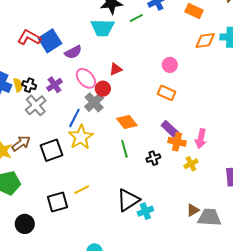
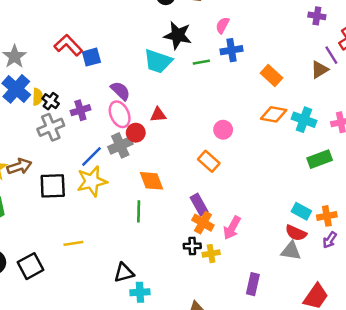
blue square: (50, 41) -> (91, 57), size x0.7
purple semicircle: (73, 52) -> (120, 91), moved, turned -126
black cross: (153, 158) -> (192, 246), moved
black triangle: (128, 200) -> (124, 273), size x0.7
black square: (58, 202) -> (31, 266), moved, turned -30

